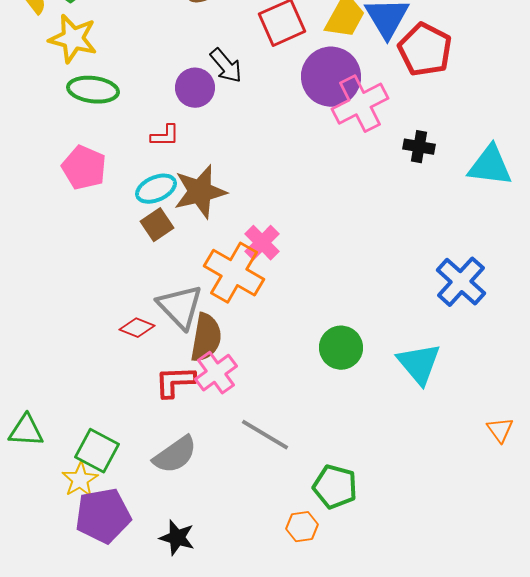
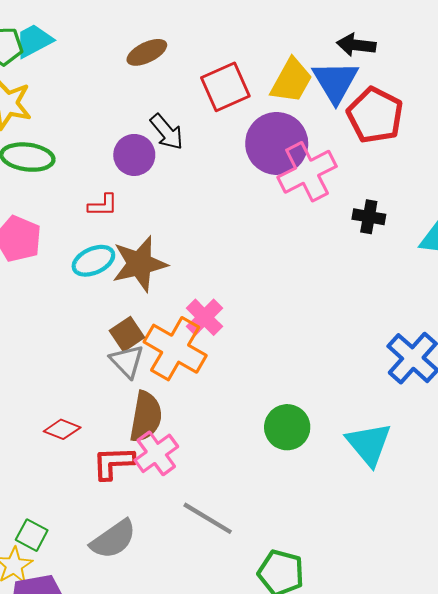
brown square: (157, 225) -> (127, 334), moved
gray triangle: (180, 307) -> (127, 361), moved, size x0.7
red diamond: (137, 328) -> (62, 429), moved
green square: (97, 451) -> (32, 535), size x0.7

